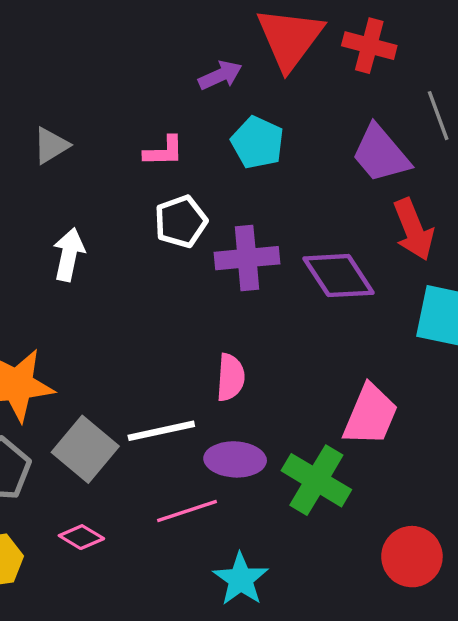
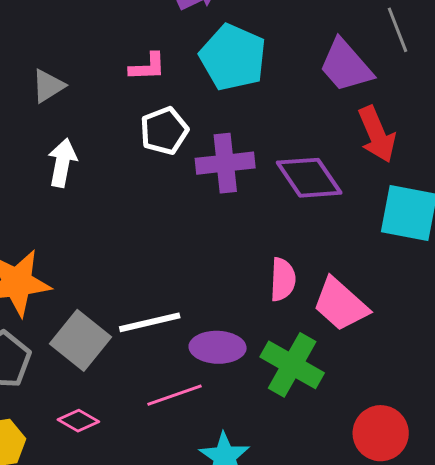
cyan pentagon: (257, 143) -> (233, 57), size x1.4
gray triangle: (51, 145) -> (48, 86), moved
pink semicircle: (231, 377) -> (283, 280), moved
pink trapezoid: (370, 415) -> (340, 304), turned 110

